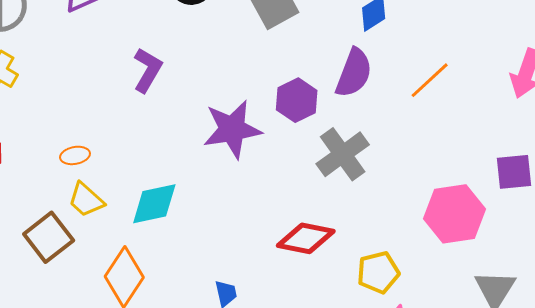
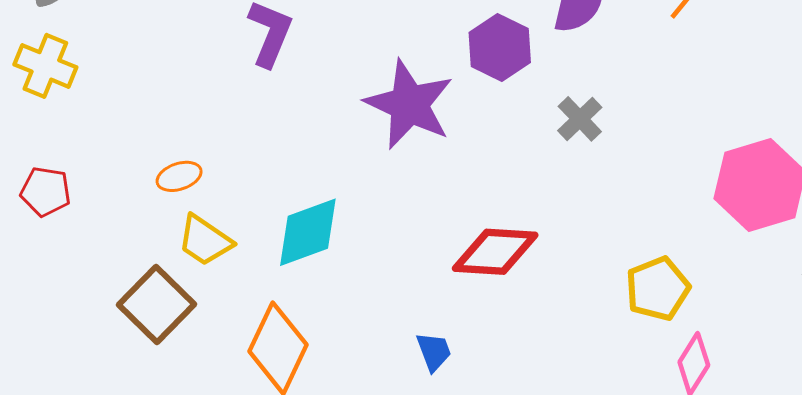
purple star: (232, 129) -> (409, 104), turned -30
gray cross: (343, 154) -> (580, 119), size x0.6
red diamond: (306, 238) -> (495, 252), moved

